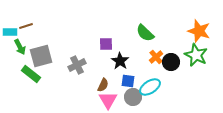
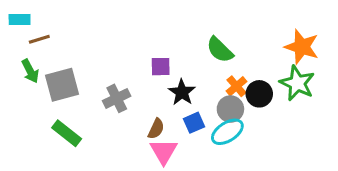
cyan rectangle: (10, 32) -> (20, 20), moved
green rectangle: (31, 74) -> (67, 133), moved
blue square: (128, 81) -> (194, 123), turned -32
gray circle: (133, 97) -> (230, 109), moved

